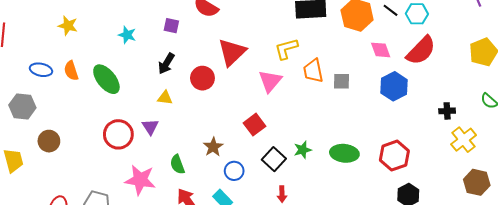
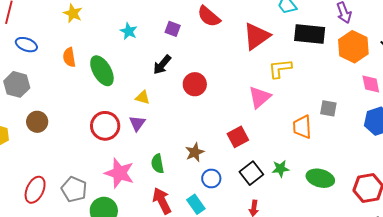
red triangle: (232, 52) -> (257, 36), moved
blue ellipse: (41, 70) -> (26, 45), moved
orange trapezoid: (313, 71) -> (302, 127), moved
yellow triangle: (165, 98) -> (143, 97), moved

